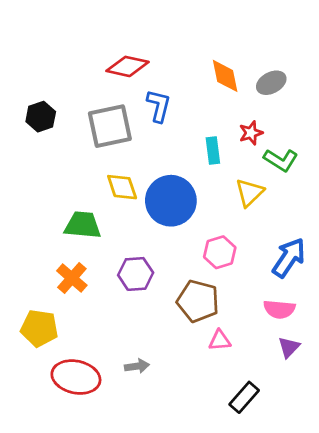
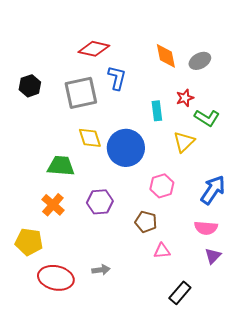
brown pentagon: (198, 301) -> (146, 222), size x0.7

